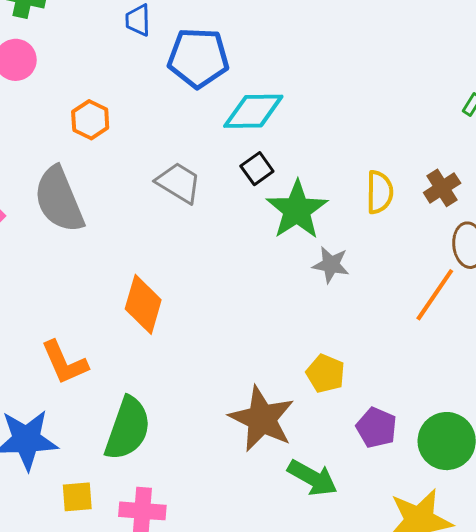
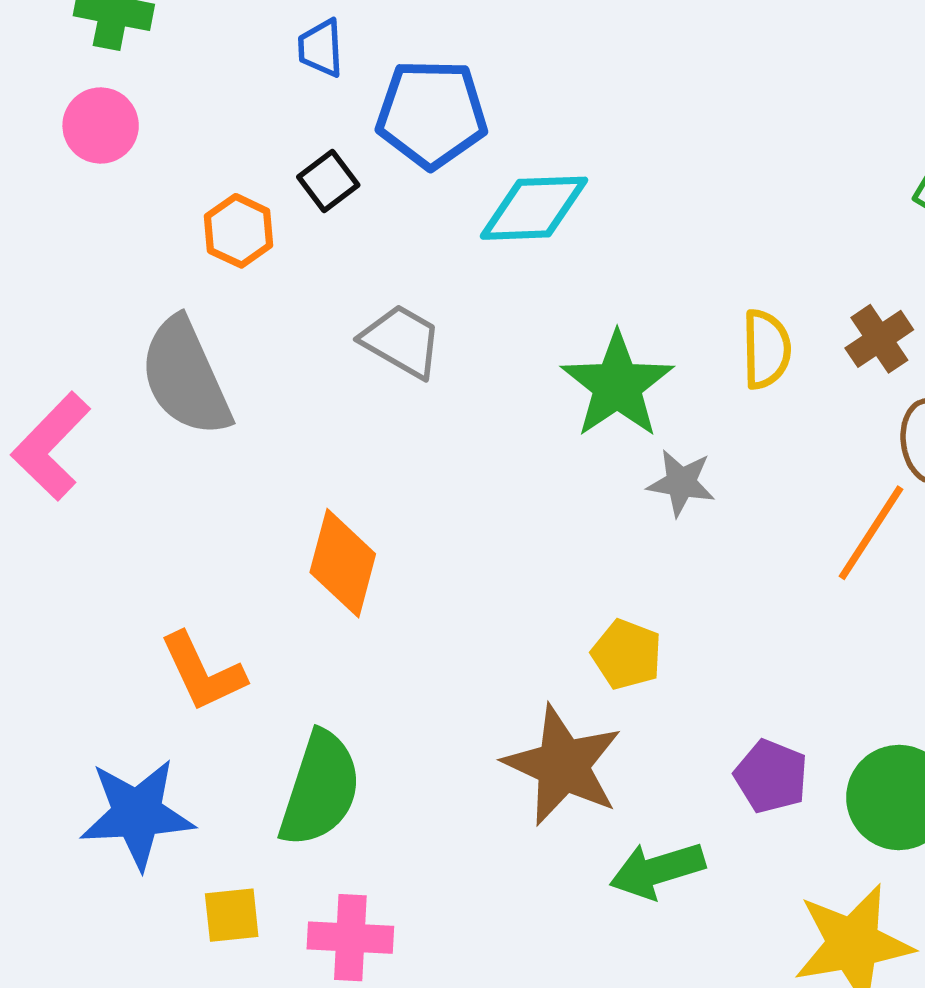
black square: (257, 169) -> (328, 181), moved
yellow pentagon: (325, 374) -> (627, 654), moved
green arrow: (312, 478) -> (657, 870), turned 135

